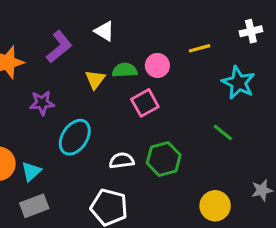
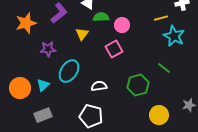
yellow line: (199, 48) -> (161, 18), moved
green semicircle: (125, 70) -> (101, 17), moved
green hexagon: (164, 159) -> (138, 85), moved
cyan triangle: (31, 171) -> (43, 85), moved

